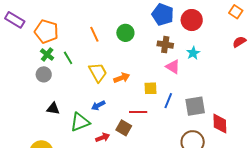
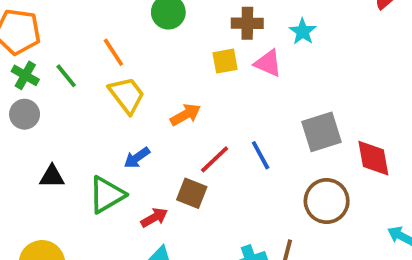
orange line: (94, 34) -> (113, 52), moved
orange arrow: (122, 78) -> (185, 115), moved
yellow square: (150, 88) -> (225, 61), moved
blue line: (168, 101) -> (261, 155), moved, turned -42
red line: (138, 112) -> (215, 159), turned -36

